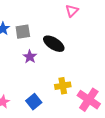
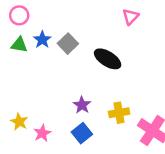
gray square: (23, 32) -> (68, 44), turned -35
purple star: (30, 57) -> (82, 105), moved

